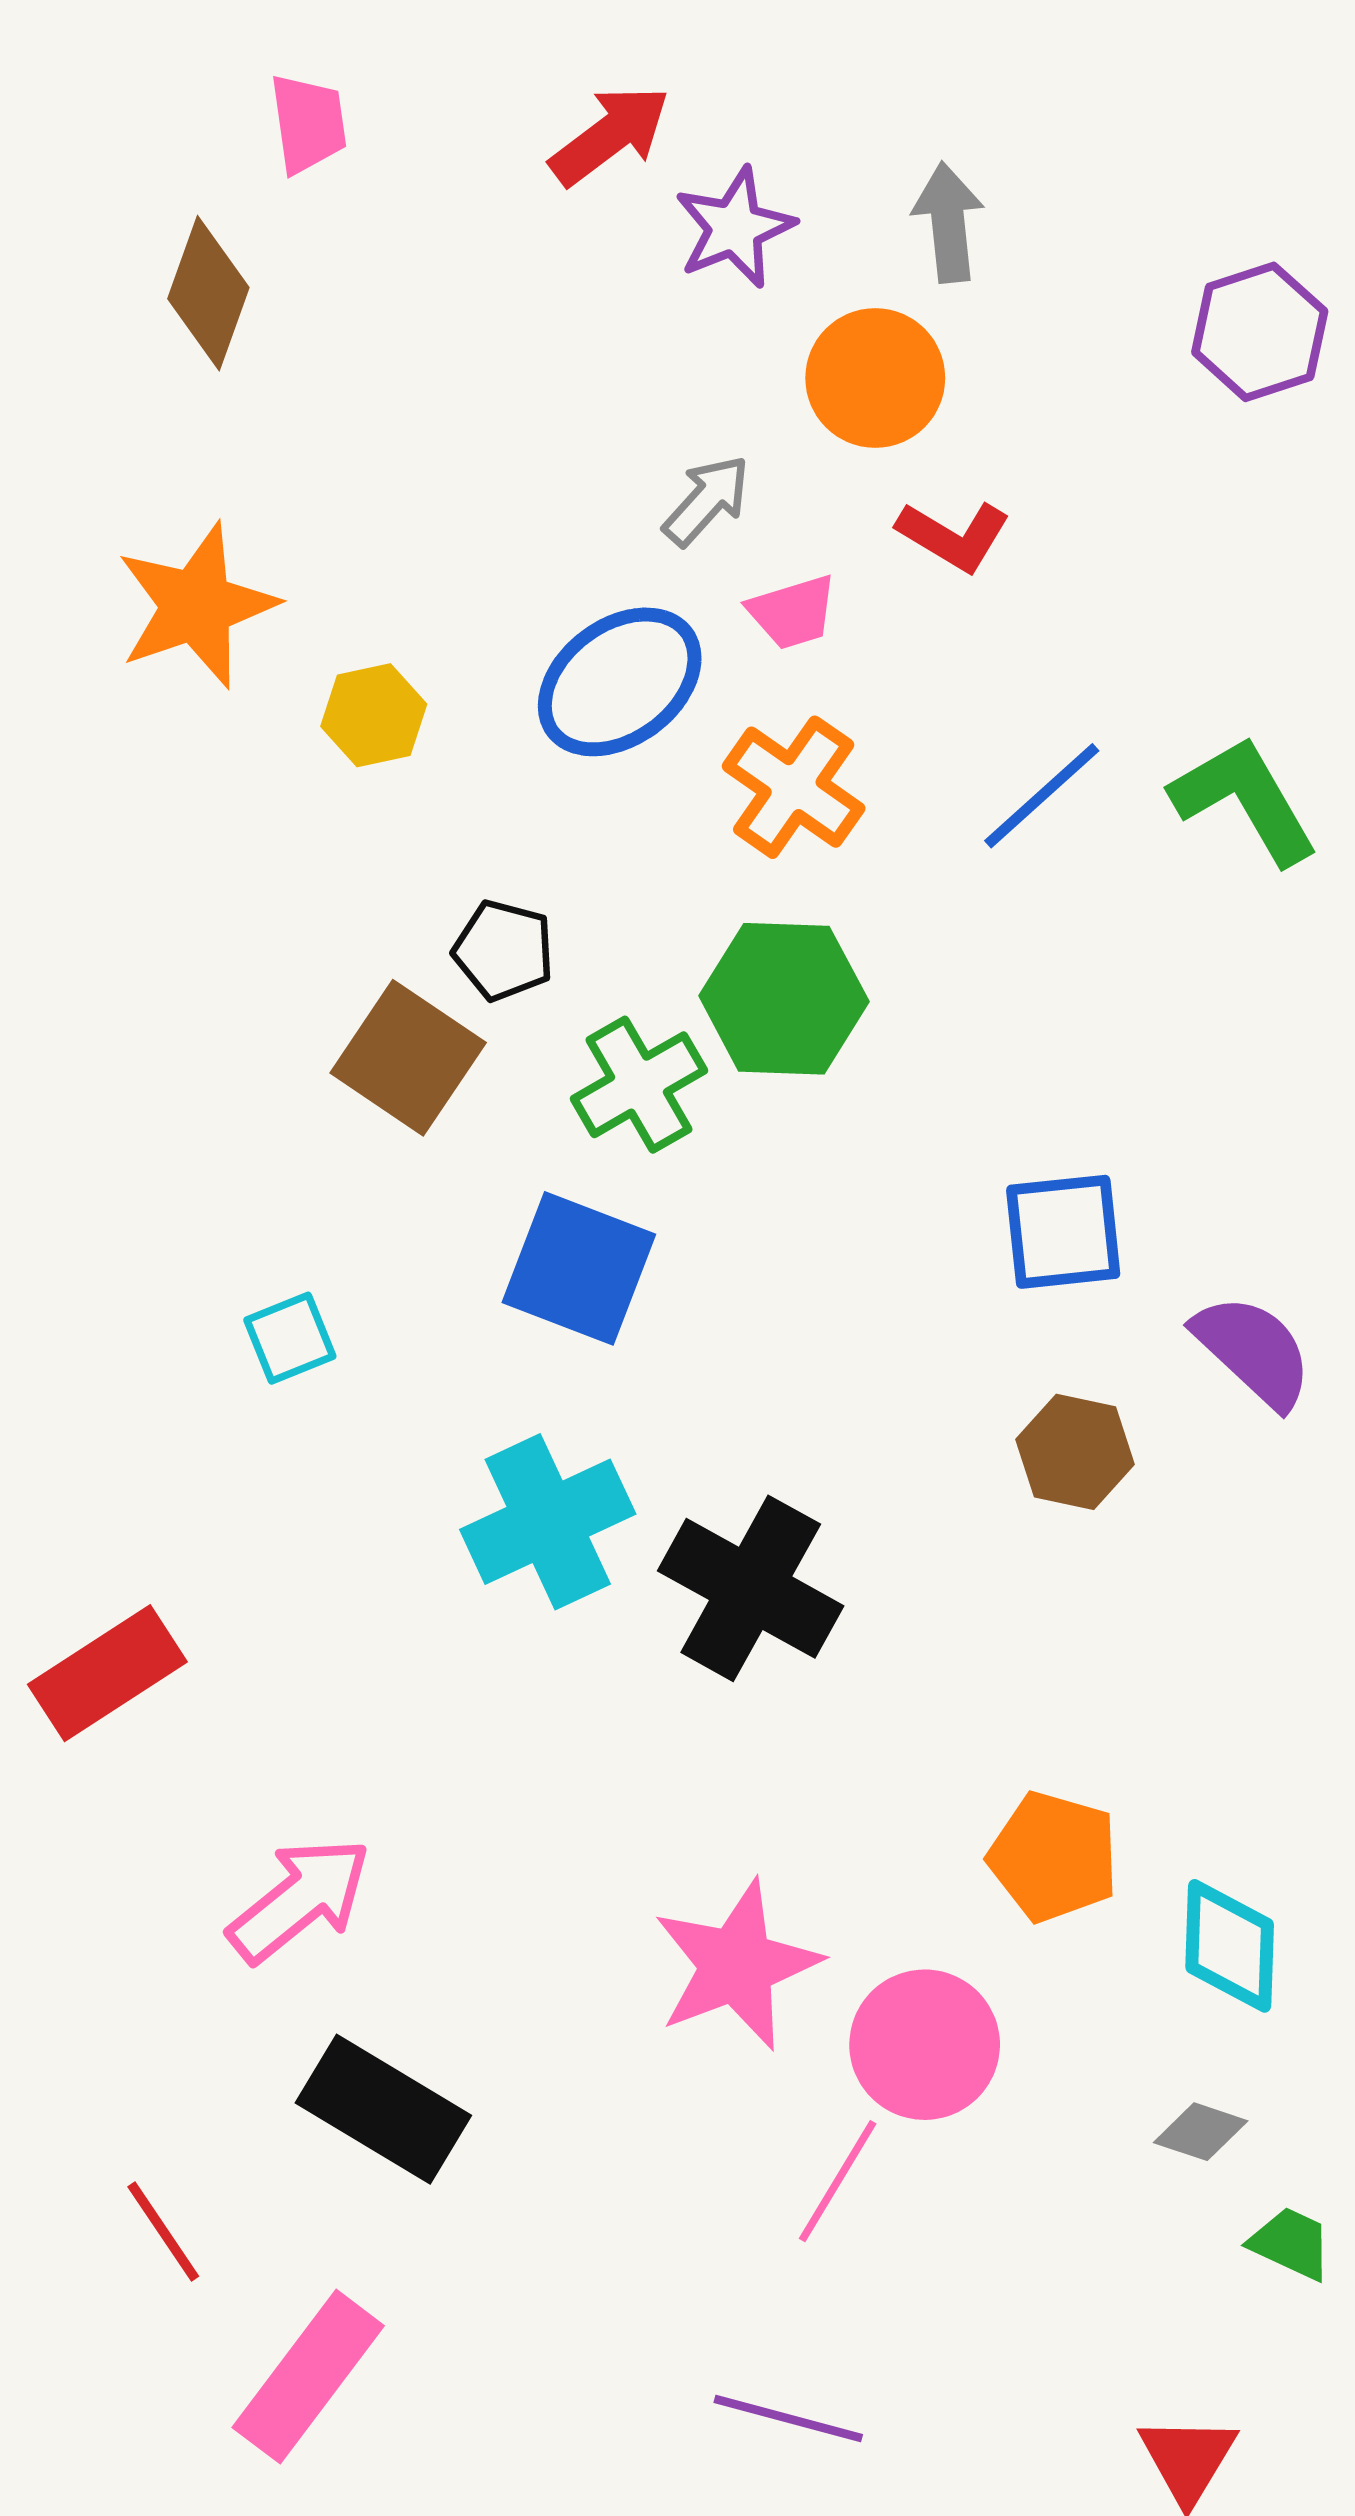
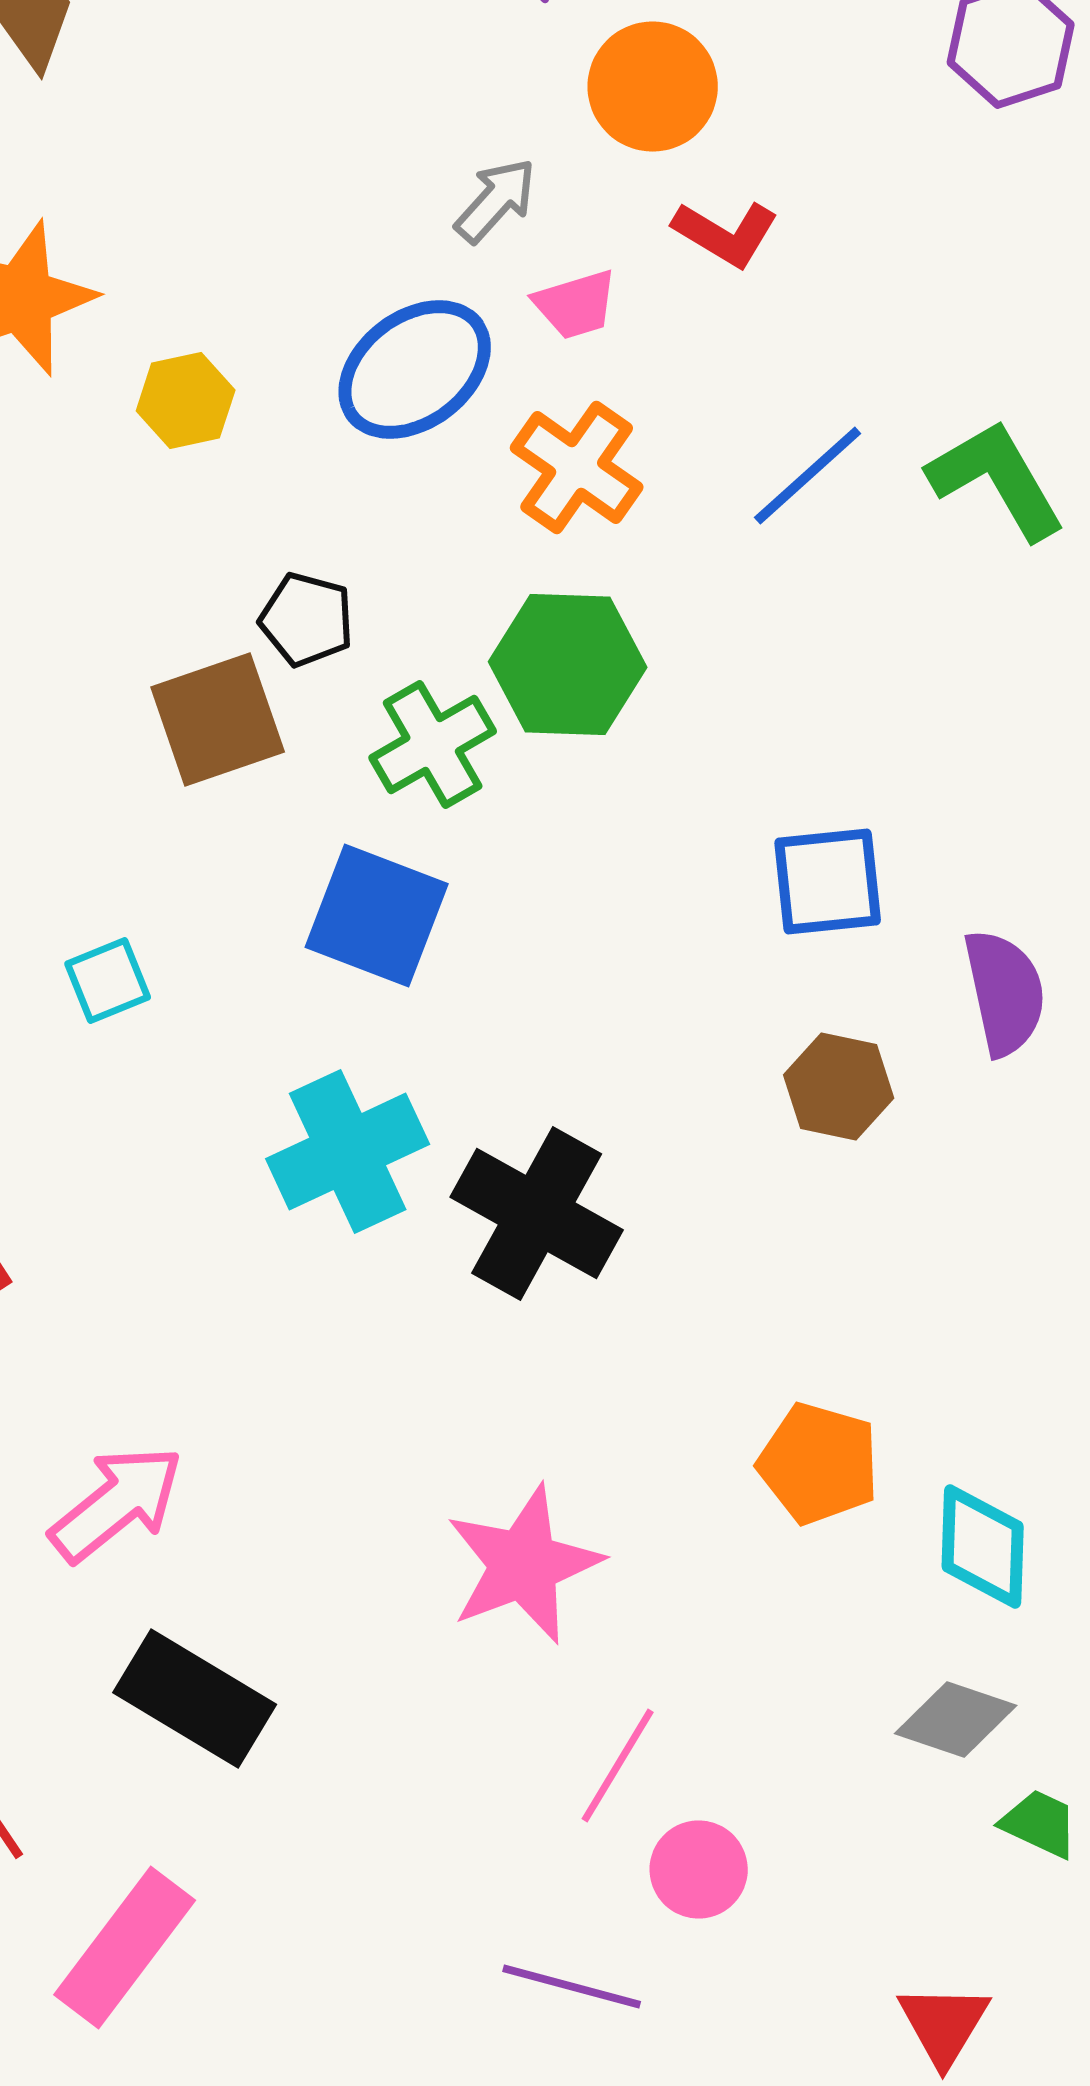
brown square: (408, 1058) -> (218, 720), turned 37
purple semicircle: (1253, 1351) -> (1005, 992), turned 35
pink circle: (925, 2045) -> (699, 1870), moved, size x0.7
gray diamond: (1201, 2132) -> (956, 1720), size x1.4

